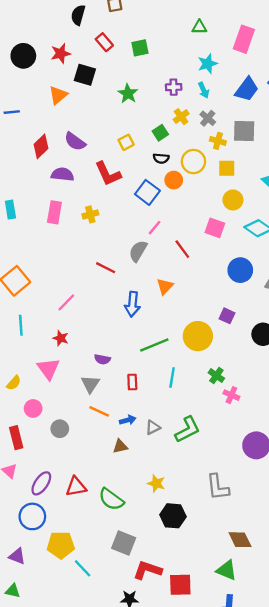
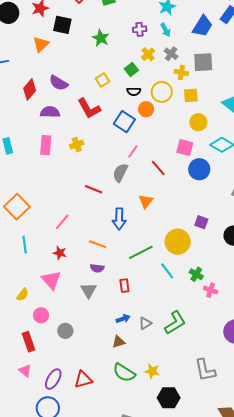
blue circle: (240, 270) -> (199, 169), moved
cyan line: (172, 377) -> (167, 271), moved, turned -42
orange line: (99, 411) -> (98, 244), moved
green semicircle: (111, 499) -> (124, 373), moved

